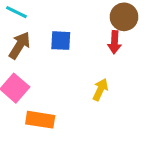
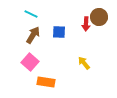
red arrow: (115, 42) -> (86, 24), moved
yellow arrow: (100, 90) -> (84, 63), turned -64

